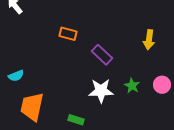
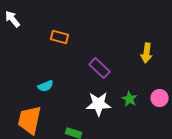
orange rectangle: (68, 34) -> (60, 37), moved
cyan semicircle: (16, 76) -> (46, 86), moved

